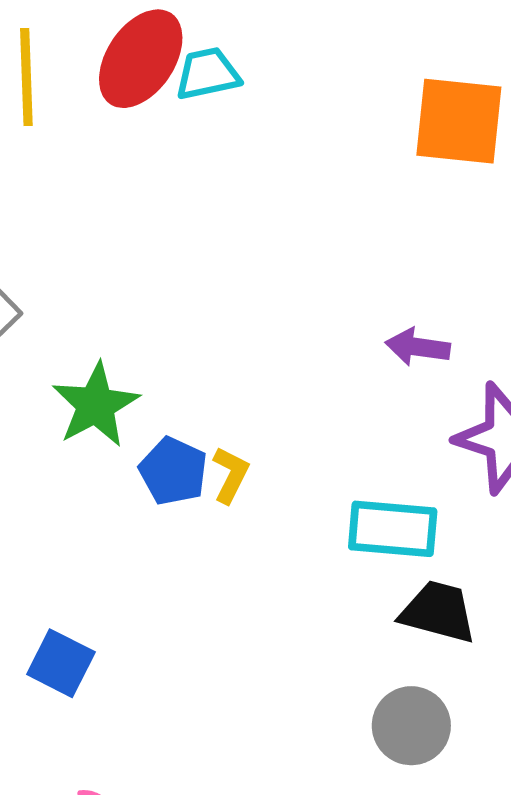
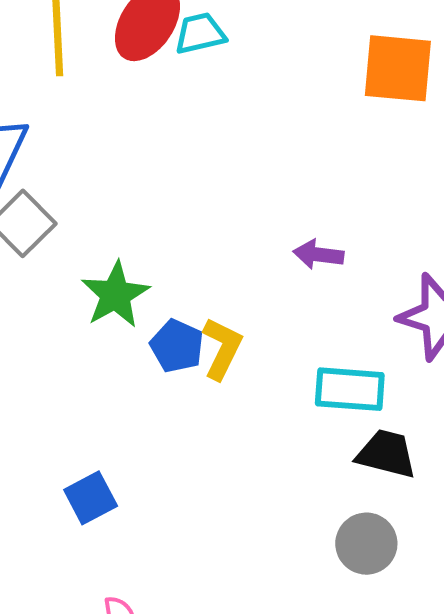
purple arrow: (418, 347) -> (318, 255), moved
yellow L-shape: (231, 475) -> (222, 348), size x1.4
blue square: (61, 663) -> (91, 498), turned 36

